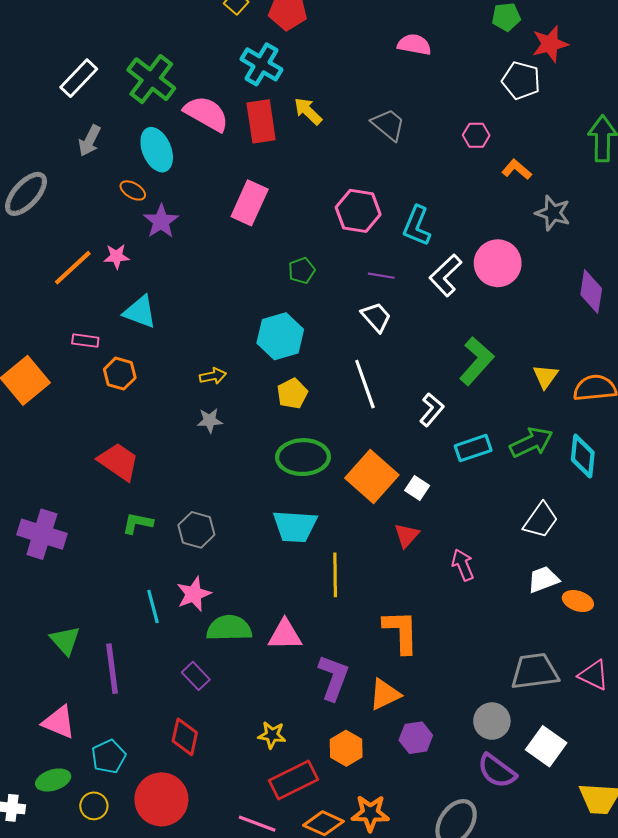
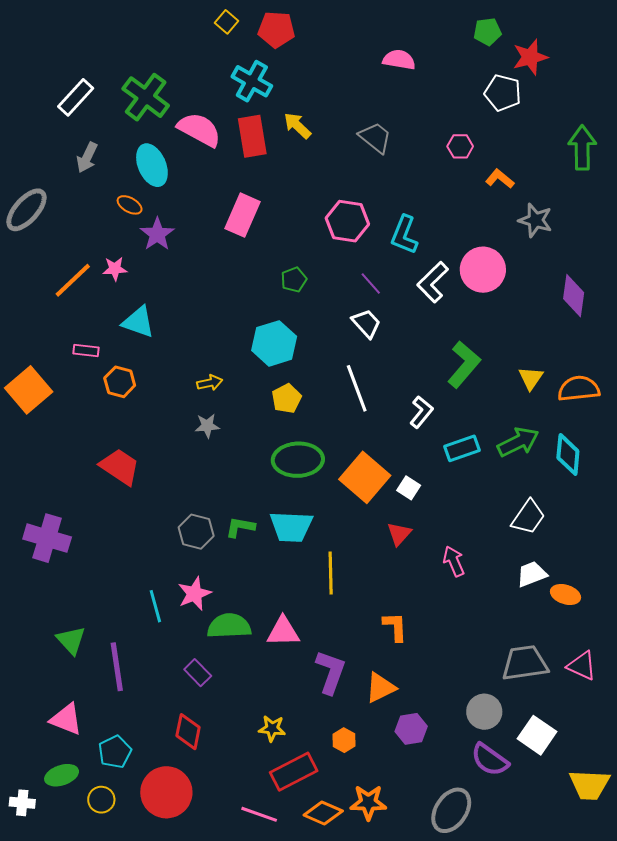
purple line: (381, 276) -> (371, 283), turned 40
green L-shape: (138, 523) -> (240, 527), moved
orange L-shape: (401, 632) -> (395, 627), size x0.7
orange hexagon: (346, 748) -> (344, 740), size x0.7

